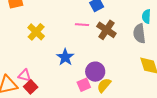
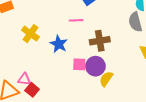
brown cross: (106, 30) -> (100, 41), moved, turned -36
blue star: (65, 57) -> (59, 44), moved
pink square: (84, 85) -> (79, 64), moved, turned 32

